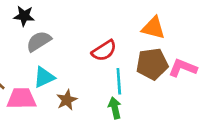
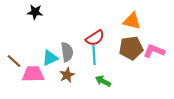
gray semicircle: (39, 41) -> (67, 52), moved, turned 114
cyan line: (119, 81) -> (94, 55), moved
green arrow: (115, 108) -> (103, 81), turned -49

